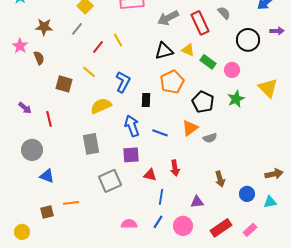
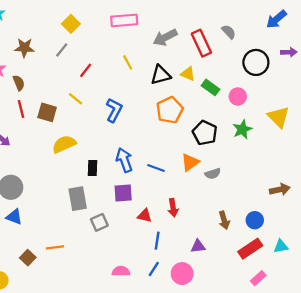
yellow line: (118, 40) -> (128, 62), moved
black rectangle: (146, 100) -> (92, 168), moved
yellow semicircle: (101, 106) -> (64, 144), moved
red line: (49, 119) -> (21, 109), moved
gray rectangle: (91, 144) -> (78, 199), moved
brown arrow: (274, 174) -> (280, 190), moved
blue triangle: (47, 176) -> (14, 217), moved
gray square: (110, 181) -> (99, 222), size x0.7
blue circle: (247, 194) -> (255, 220), moved
brown square: (47, 212) -> (28, 258), turned -32
red rectangle: (221, 228) -> (250, 249), moved

